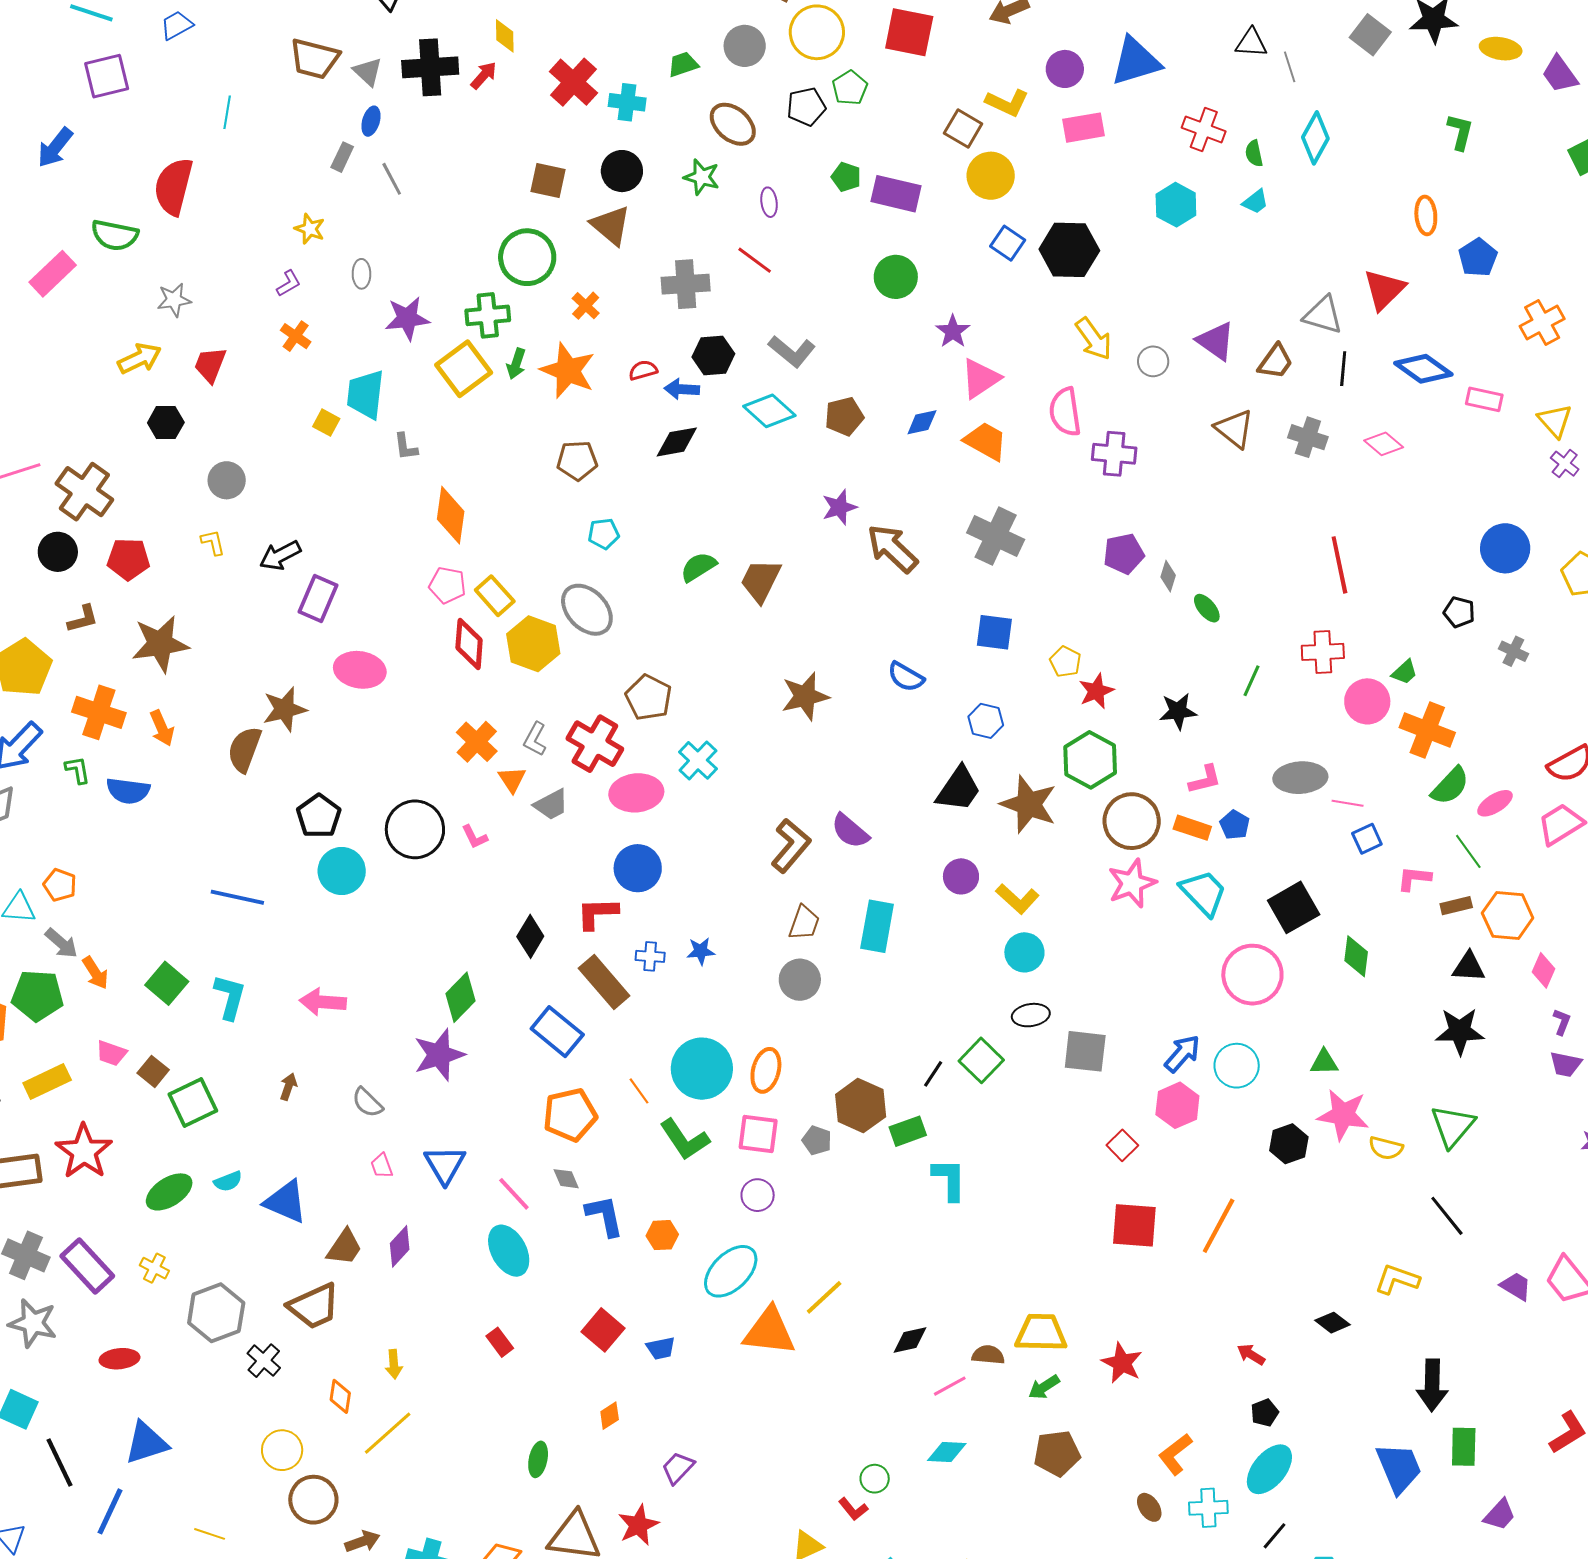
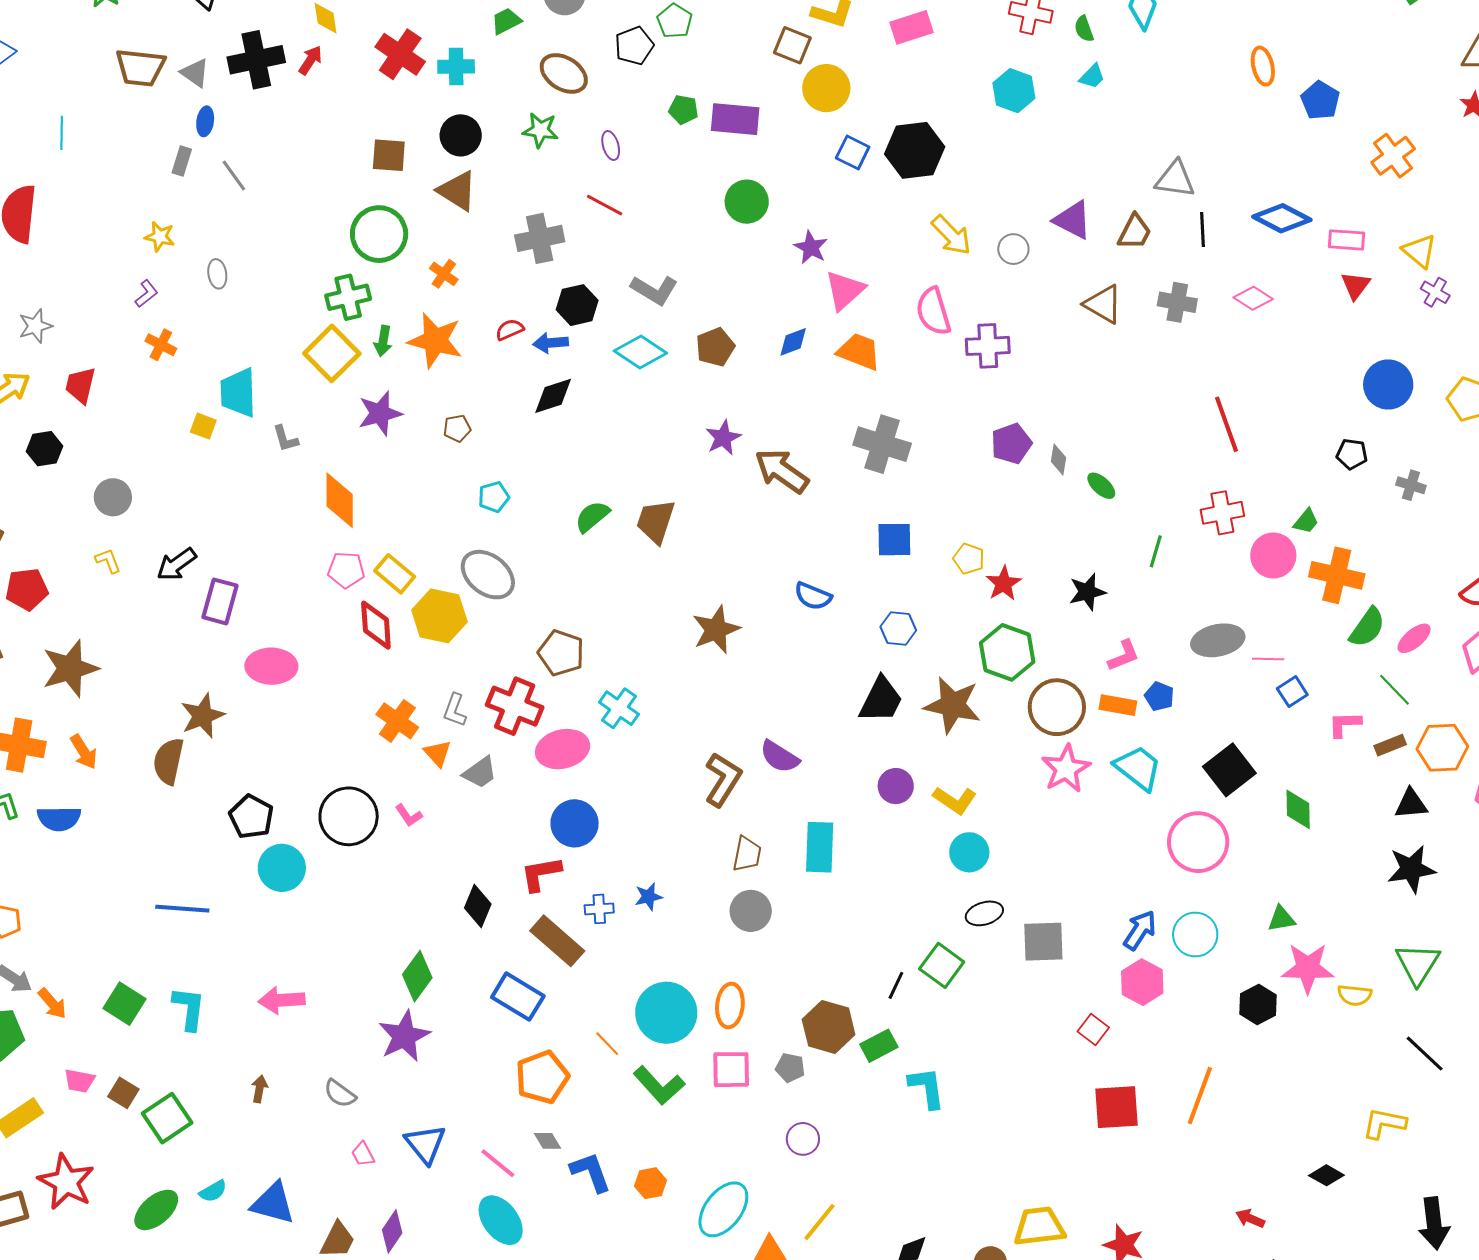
red triangle: (1384, 290) -> (1356, 285), moved, size x0.7
purple star: (407, 318) -> (380, 413), moved
brown pentagon: (577, 460) -> (457, 428), size x0.7
purple circle: (758, 1195) -> (803, 1139), moved

